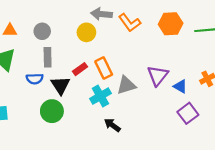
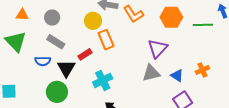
gray rectangle: (48, 57) -> (56, 42), turned -60
orange rectangle: (104, 68) -> (106, 40), moved
purple triangle: (158, 76) -> (158, 48), moved
gray triangle: (126, 85) -> (151, 73), moved

